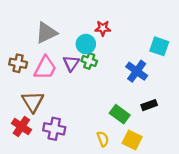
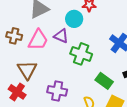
green cross: (89, 61) -> (81, 54), moved, size x1.5
purple triangle: (71, 63) -> (61, 36), turned -42
purple cross: (54, 129) -> (57, 91), moved

